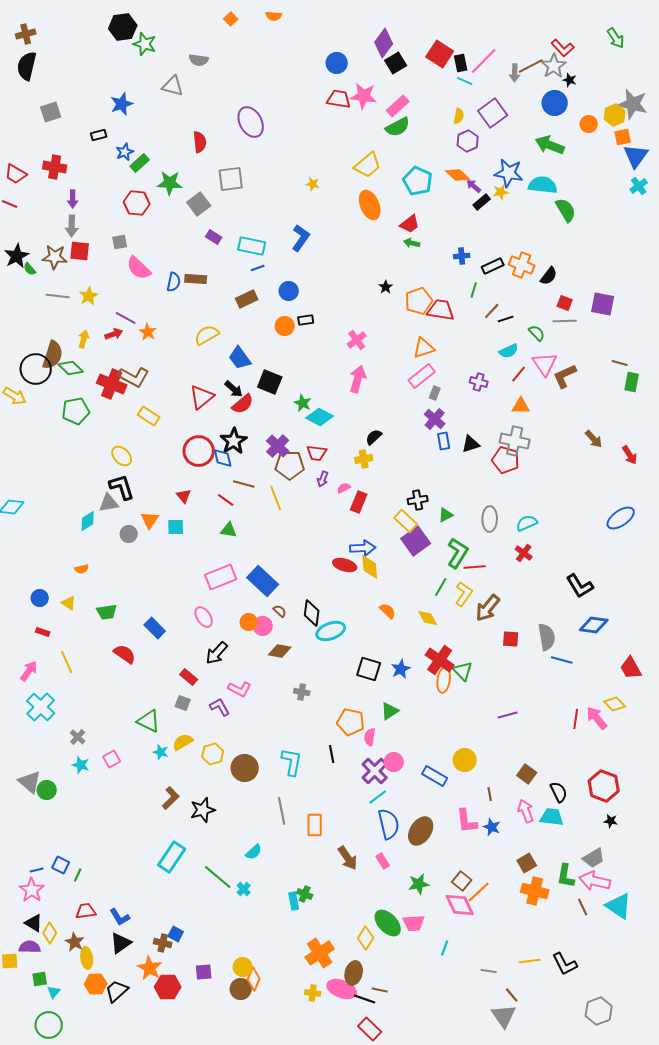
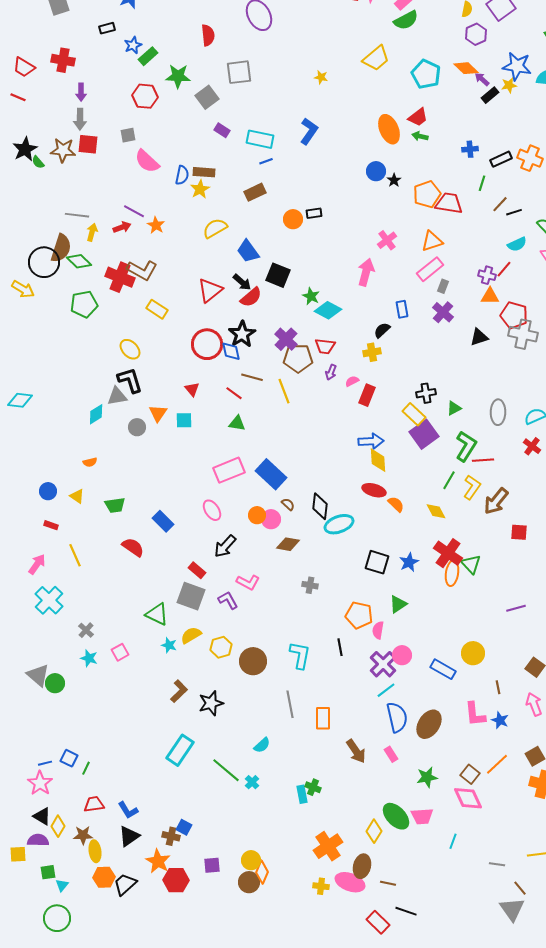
orange ellipse: (370, 205) -> (389, 129), moved
blue circle: (289, 291) -> (376, 171), moved
gray line: (58, 296) -> (77, 215), moved
yellow star: (89, 296) -> (200, 189), moved
pink cross: (357, 340) -> (387, 240), moved
red line: (519, 374) -> (504, 269), moved
orange triangle: (521, 406) -> (490, 296), moved
blue rectangle: (444, 441) -> (402, 309), moved
red pentagon: (506, 460) -> (514, 315), moved
red ellipse: (345, 565) -> (374, 490), moved
gray square: (183, 703) -> (191, 596), size x1.8
orange line: (479, 892) -> (497, 764), moved
brown star: (75, 942) -> (83, 835), turned -30
black line: (365, 999) -> (406, 911), moved

